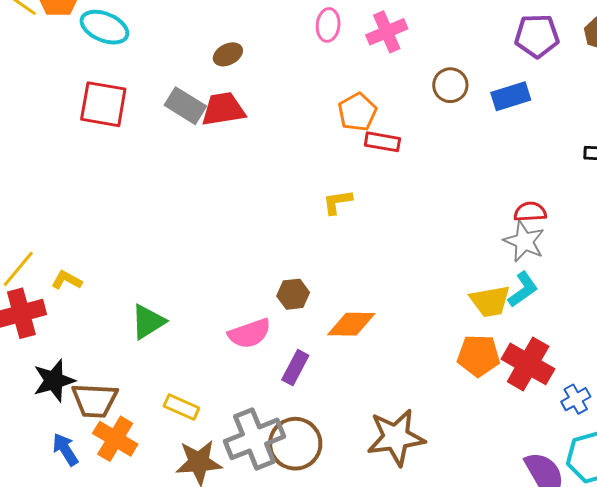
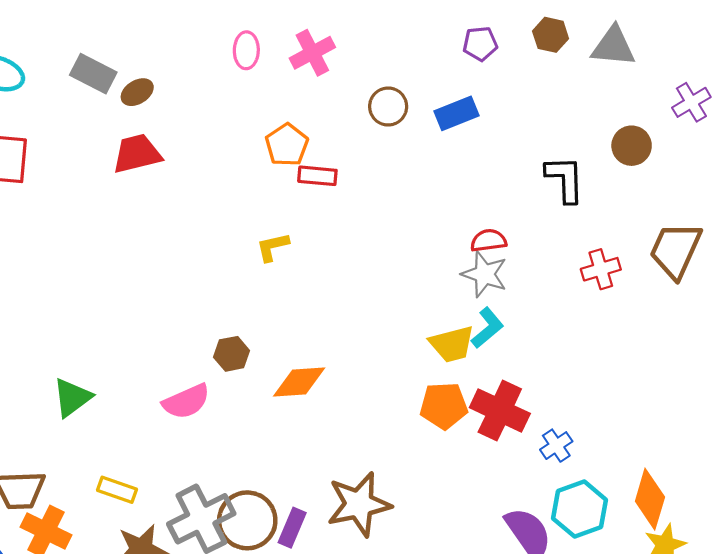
purple pentagon: (537, 36) -> (480, 44), size x0.7
gray rectangle: (185, 106) -> (93, 74), moved
purple rectangle: (295, 368) -> (292, 528), moved

